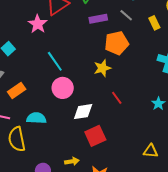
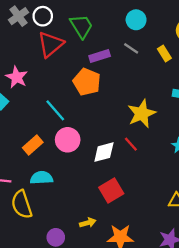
pink star: (38, 24) -> (17, 77), moved
orange pentagon: (117, 43) -> (87, 82), moved, turned -30
yellow star: (102, 68) -> (142, 114), moved, size x1.4
orange rectangle: (17, 91) -> (33, 145), moved
white diamond: (83, 112) -> (104, 152), moved

